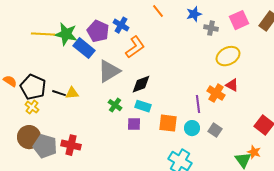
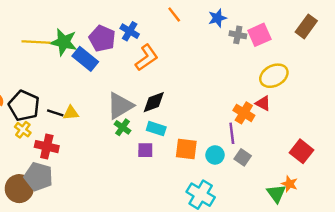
pink square: (239, 20) -> (259, 35), moved
yellow ellipse: (228, 56) -> (274, 76), moved
gray triangle: (109, 71) -> (120, 106), moved
purple line: (198, 104) -> (232, 133), moved
brown circle: (29, 137) -> (19, 189), moved
red cross: (71, 145) -> (47, 147), moved

